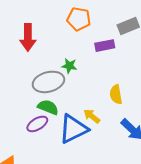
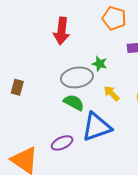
yellow arrow: (92, 116) -> (111, 93), moved
purple ellipse: (37, 124) -> (62, 143), moved

